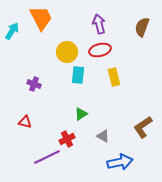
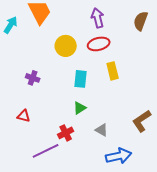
cyan rectangle: (78, 75) -> (81, 79), moved

